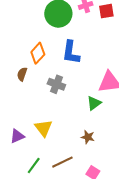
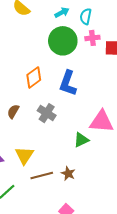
brown semicircle: (22, 74) -> (13, 111), moved
brown line: (62, 162) -> (42, 176), moved

